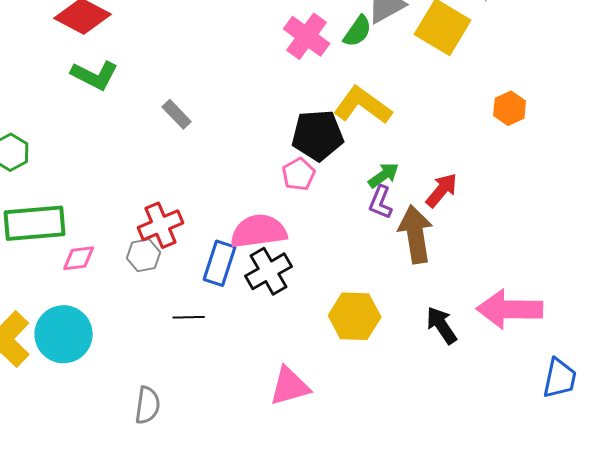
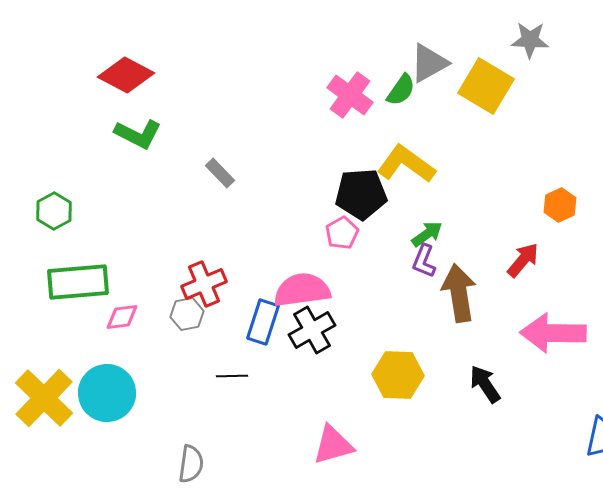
orange hexagon: (510, 108) -> (560, 205), moved
red arrow: (442, 190) -> (523, 260), moved
pink arrow: (510, 309) -> (553, 333), moved

